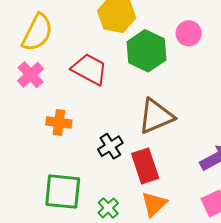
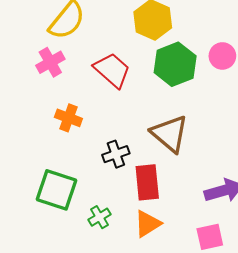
brown triangle: (156, 116) -> (170, 134), turned 51

